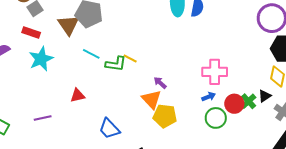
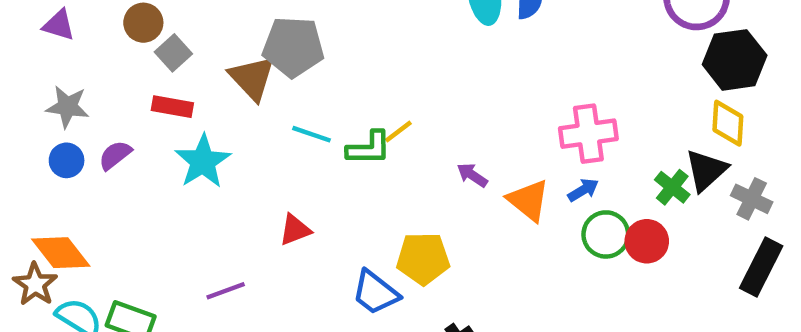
yellow line: (130, 58) -> (398, 132), turned -56
black triangle: (265, 96) -> (706, 170), size x1.5
orange triangle: (151, 99) -> (529, 200), moved
red circle: (234, 104) -> (647, 241), moved
yellow pentagon: (165, 116) -> (423, 258), moved

